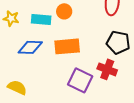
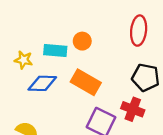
yellow star: (11, 18) -> (23, 60), moved
orange rectangle: (67, 46) -> (86, 82), turned 35

